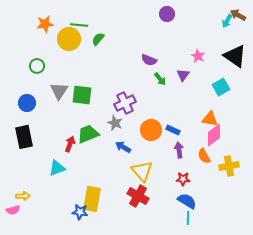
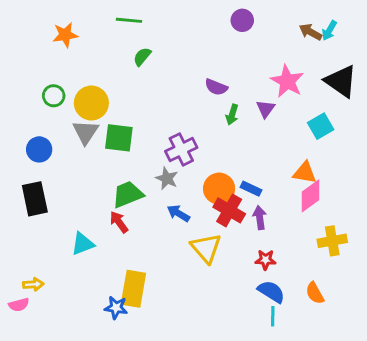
brown arrow: (238, 15) -> (310, 32), moved
green line: (79, 25) -> (129, 20), moved
yellow circle: (69, 39) -> (91, 103), moved
pink star: (198, 56) -> (287, 81), size x1.6
green arrow: (160, 79) -> (232, 115), turned 56
red arrow: (70, 144) -> (119, 222), moved, turned -56
orange semicircle: (204, 156) -> (315, 293), moved
red cross: (138, 196) -> (229, 210), moved

